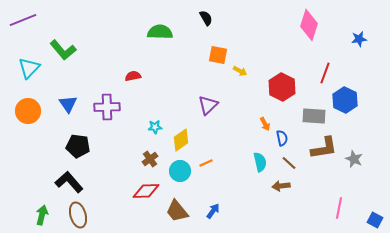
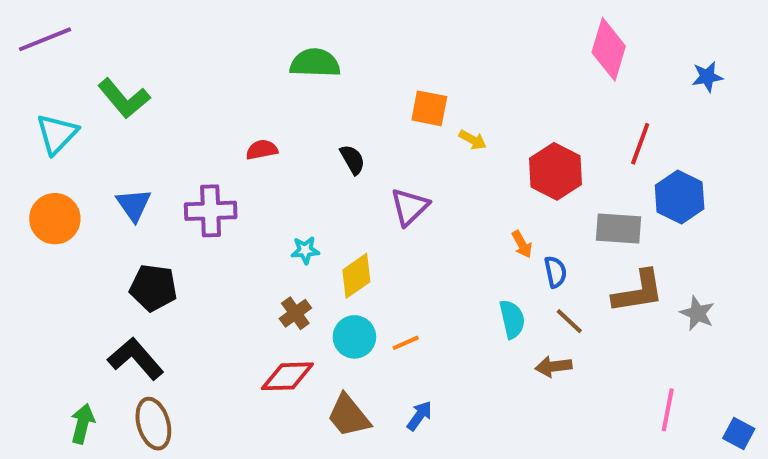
black semicircle: (206, 18) -> (352, 160), moved
orange line: (206, 163) -> (406, 343), moved

